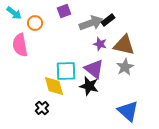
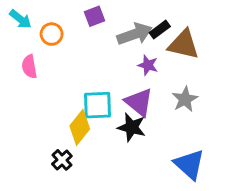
pink semicircle: (20, 45) -> (29, 67), size x0.7
brown triangle: (124, 45) -> (183, 44), moved
yellow diamond: (54, 86) -> (80, 127), turned 55

